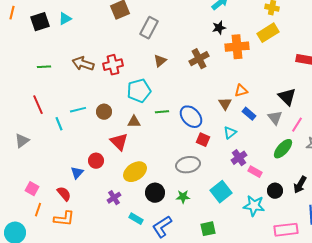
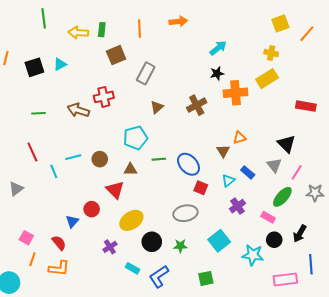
red cross: (113, 65) -> (104, 97), moved
blue rectangle: (249, 114) -> (248, 172), moved
pink rectangle: (255, 172) -> (268, 217), moved

